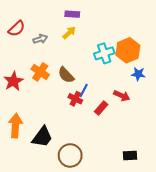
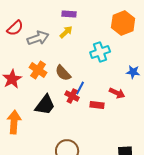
gray arrow: (40, 39) -> (38, 38), size x1.5
orange hexagon: (128, 50) -> (123, 23), moved
red rectangle: (101, 108) -> (97, 105), turned 56
black trapezoid: (42, 137) -> (45, 105), moved

